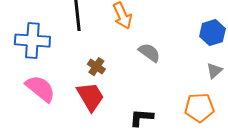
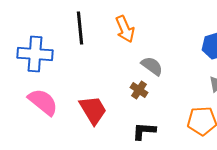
brown cross: (96, 67) -> (139, 90), moved

